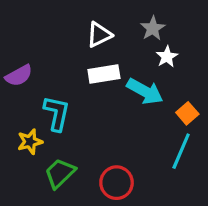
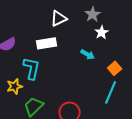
white rectangle: (104, 74) -> (47, 43), moved
cyan arrow: (145, 91) -> (88, 54), size x0.6

